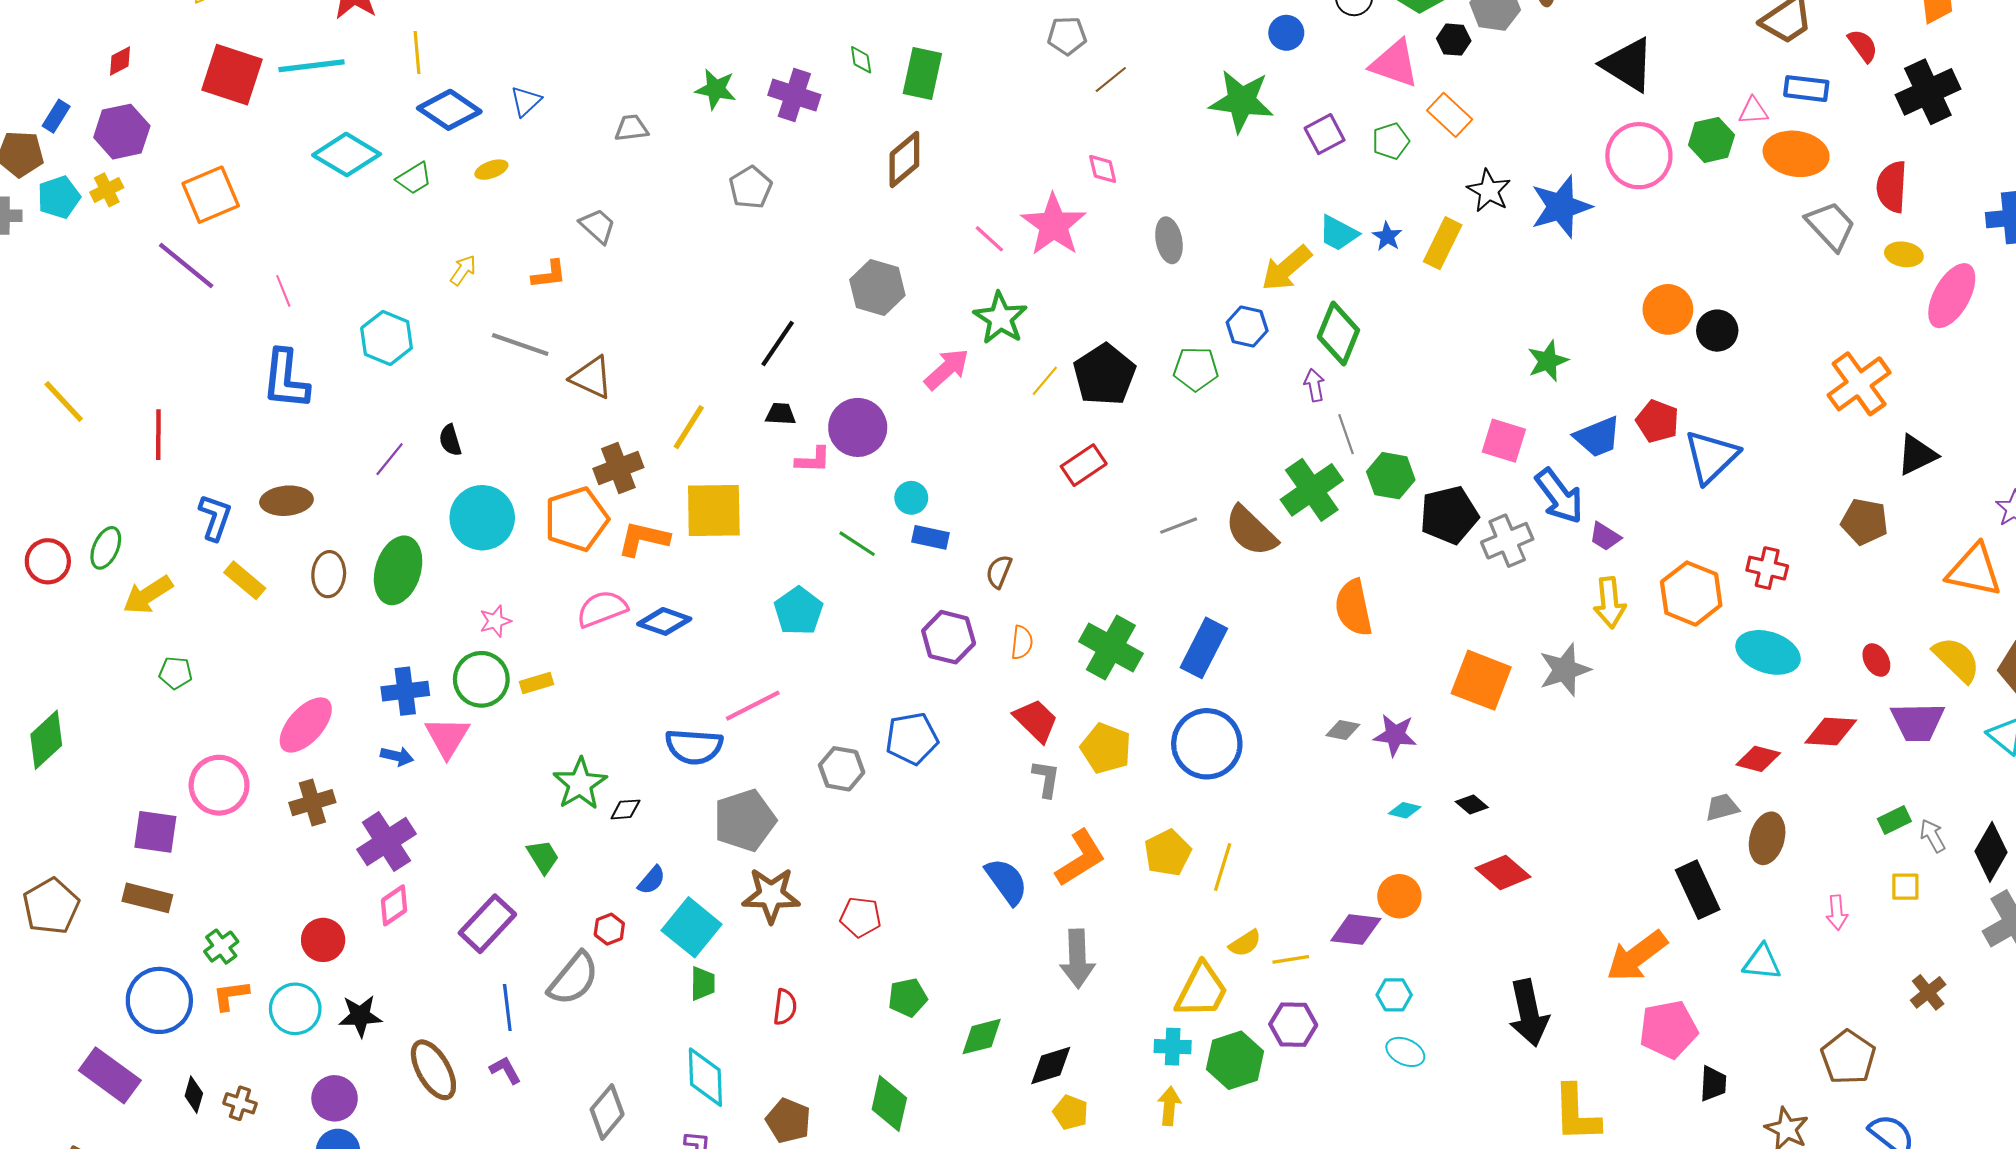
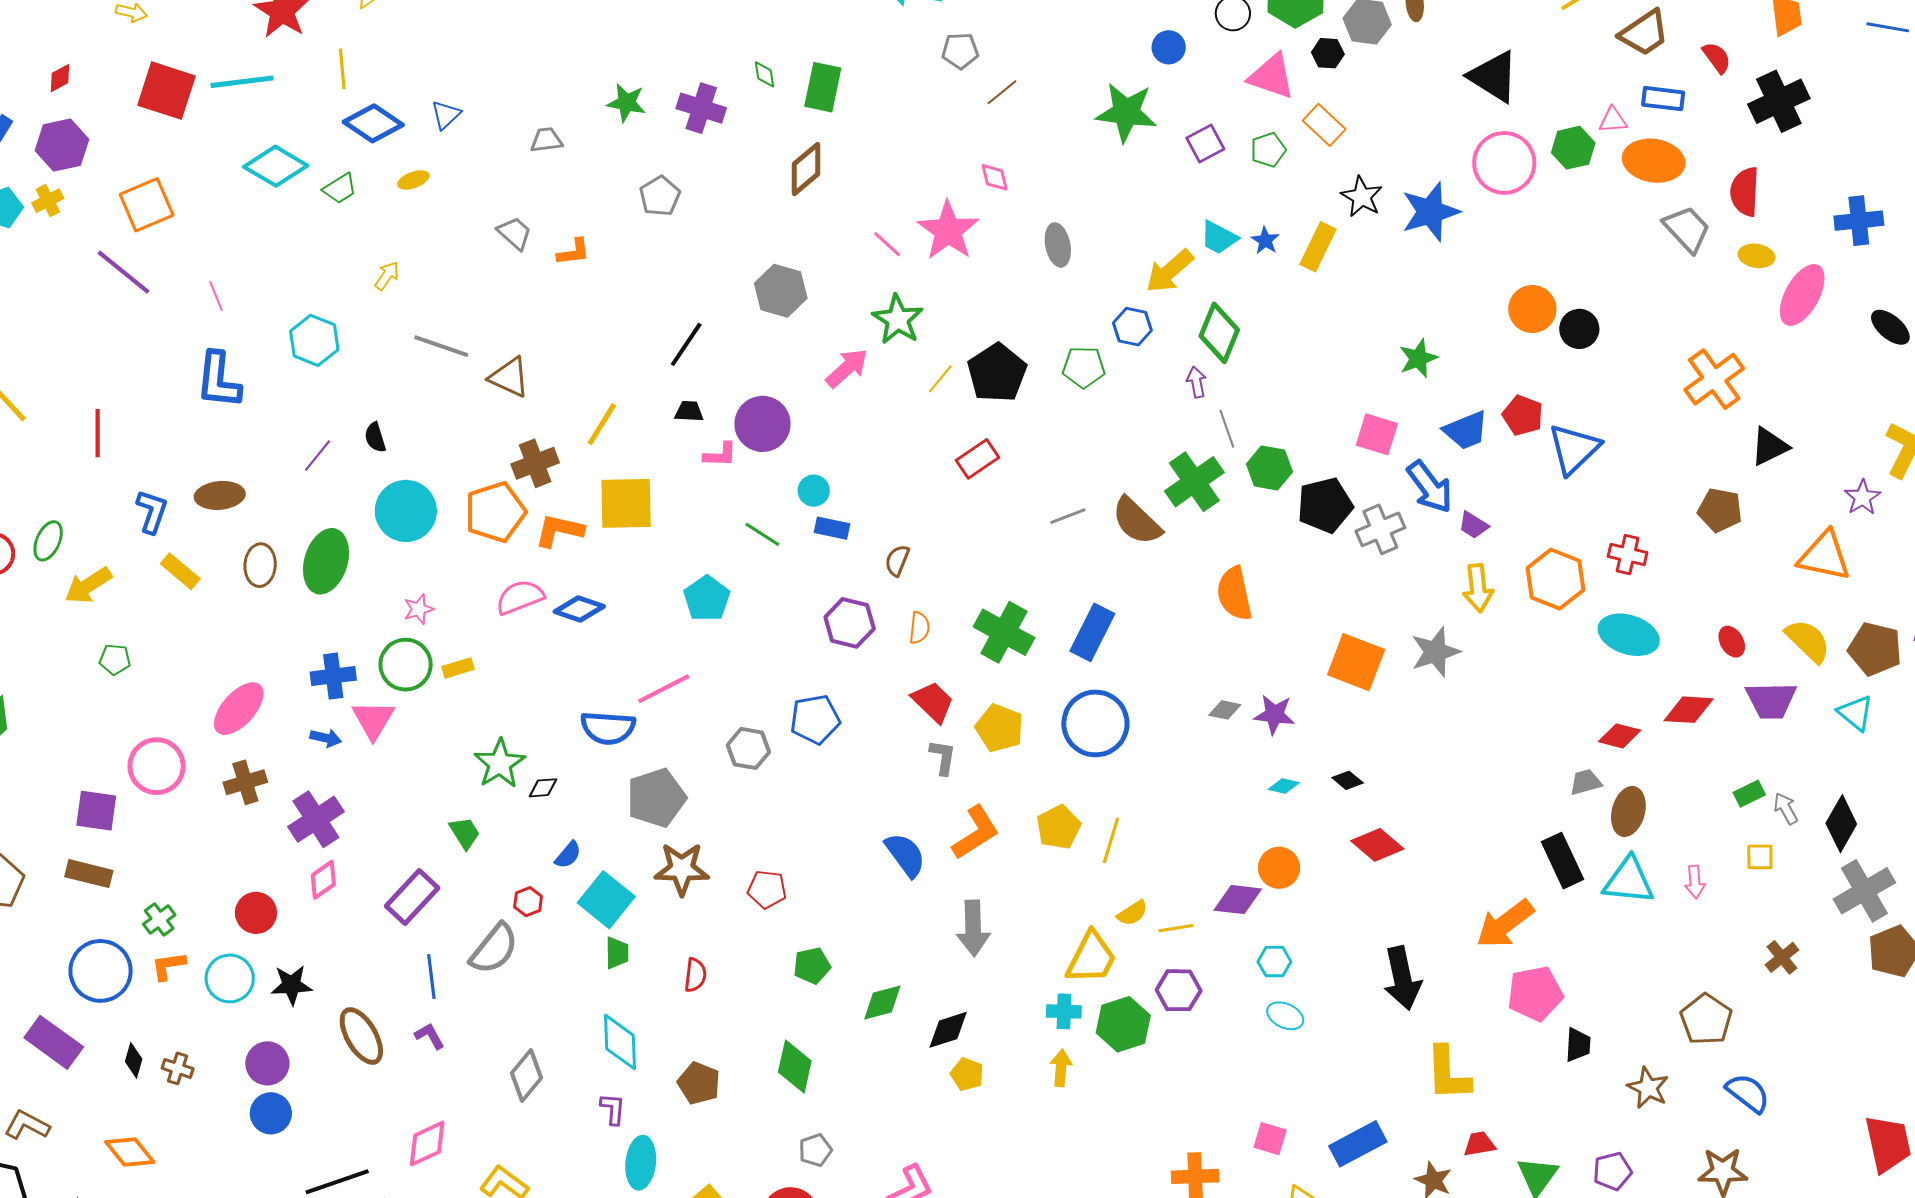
orange L-shape: (549, 274) -> (573, 252), moved
cyan triangle: (1762, 962) -> (1629, 881), moved, size x1.4

